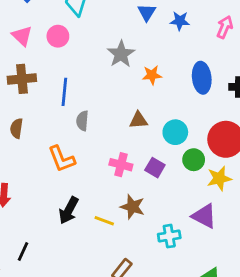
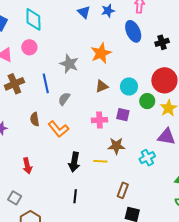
gray star: (121, 54) -> (69, 64), moved
orange star: (152, 75) -> (101, 53), size x1.5
blue ellipse: (202, 78) -> (133, 31), moved
gray semicircle: (82, 121) -> (64, 99), turned 48
brown semicircle: (16, 128) -> (35, 119), moved
black line: (23, 252) -> (75, 196), moved

